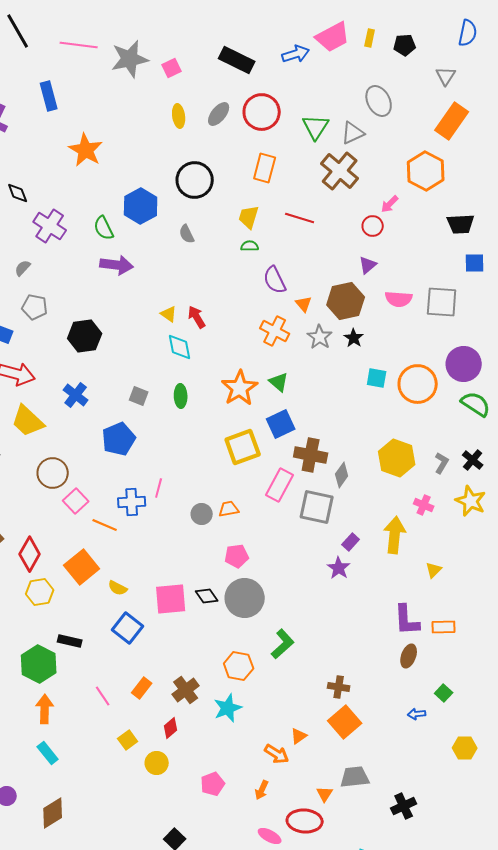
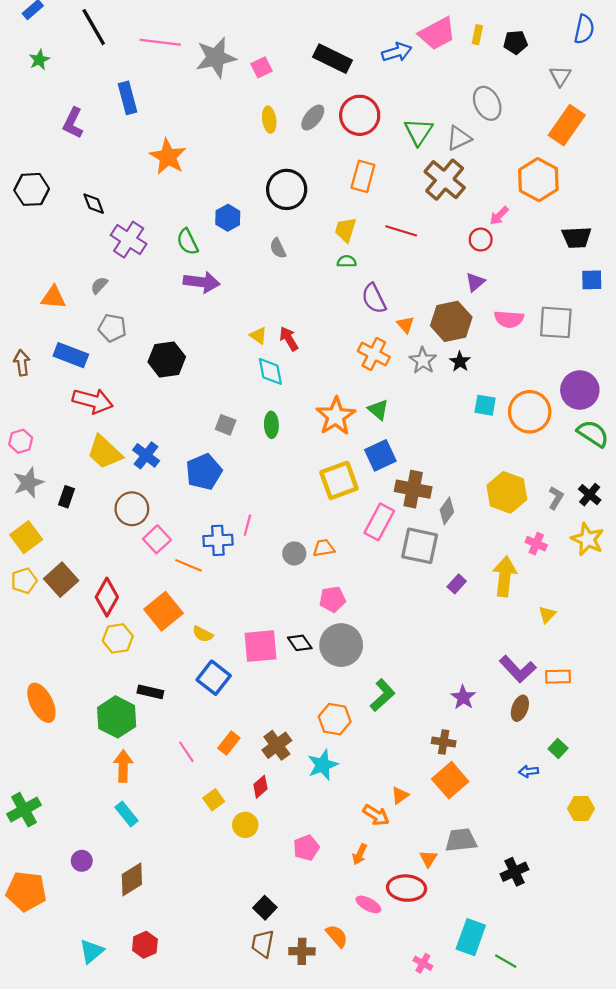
blue hexagon: (141, 206) -> (228, 218), size x0.7
blue cross: (76, 395) -> (146, 455), moved
purple star: (339, 568) -> (463, 697), moved
purple L-shape: (407, 620) -> (518, 669), turned -40

